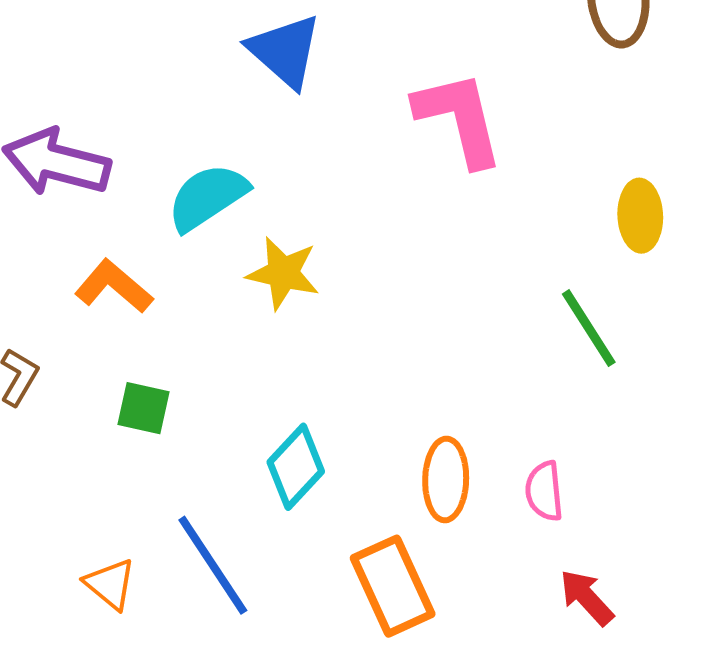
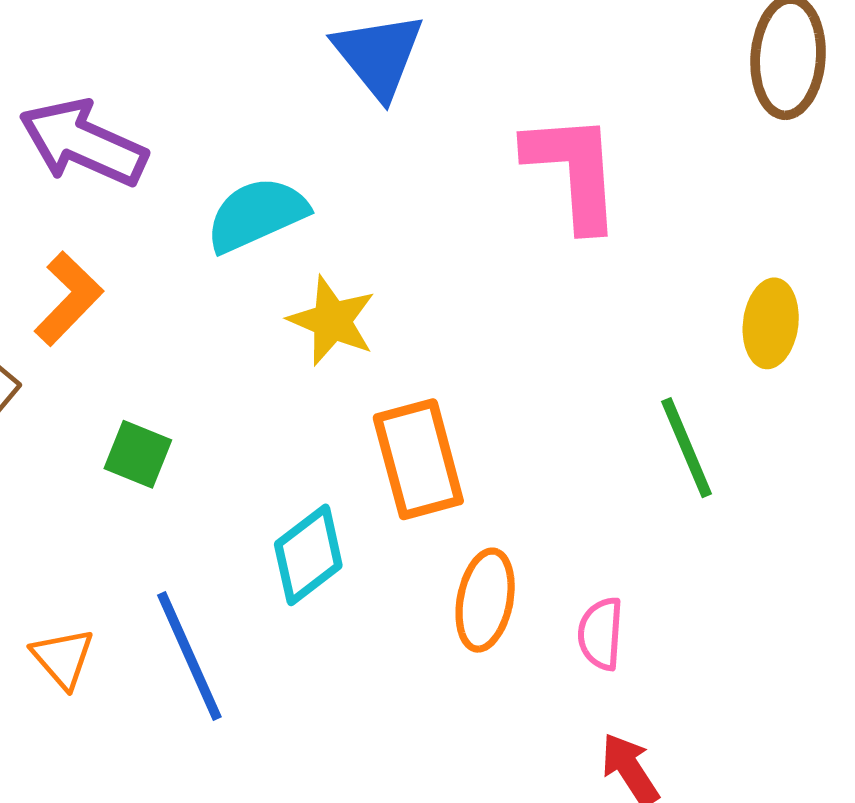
orange L-shape: (114, 286) -> (69, 299), moved, turned 84
orange rectangle: (393, 586) -> (418, 459), moved

